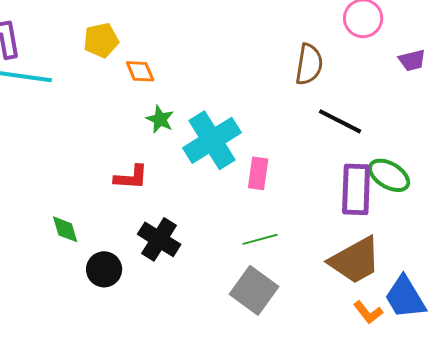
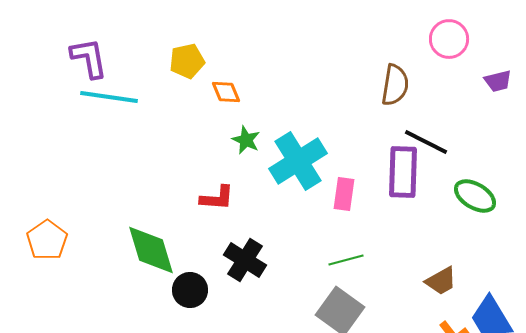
purple rectangle: (356, 189) -> (403, 172), moved
green diamond: (65, 229) -> (151, 250), size x1.8
brown trapezoid: (355, 260) -> (441, 281), size x0.6

